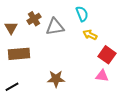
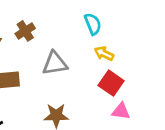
gray triangle: (55, 27) -> (55, 63), moved
red square: (107, 55) -> (111, 83), moved

